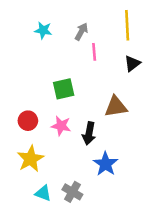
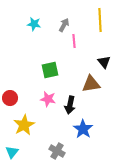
black triangle: (132, 63) -> (104, 62), moved, turned -32
red circle: (28, 121) -> (10, 98), moved
cyan triangle: (43, 193) -> (12, 152), moved, turned 48

